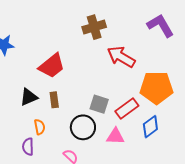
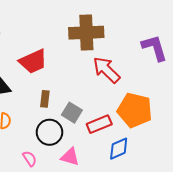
brown cross: (94, 27) -> (86, 33), size x1.4
brown rectangle: (54, 100) -> (45, 99), moved
pink triangle: (115, 136) -> (70, 157), moved

